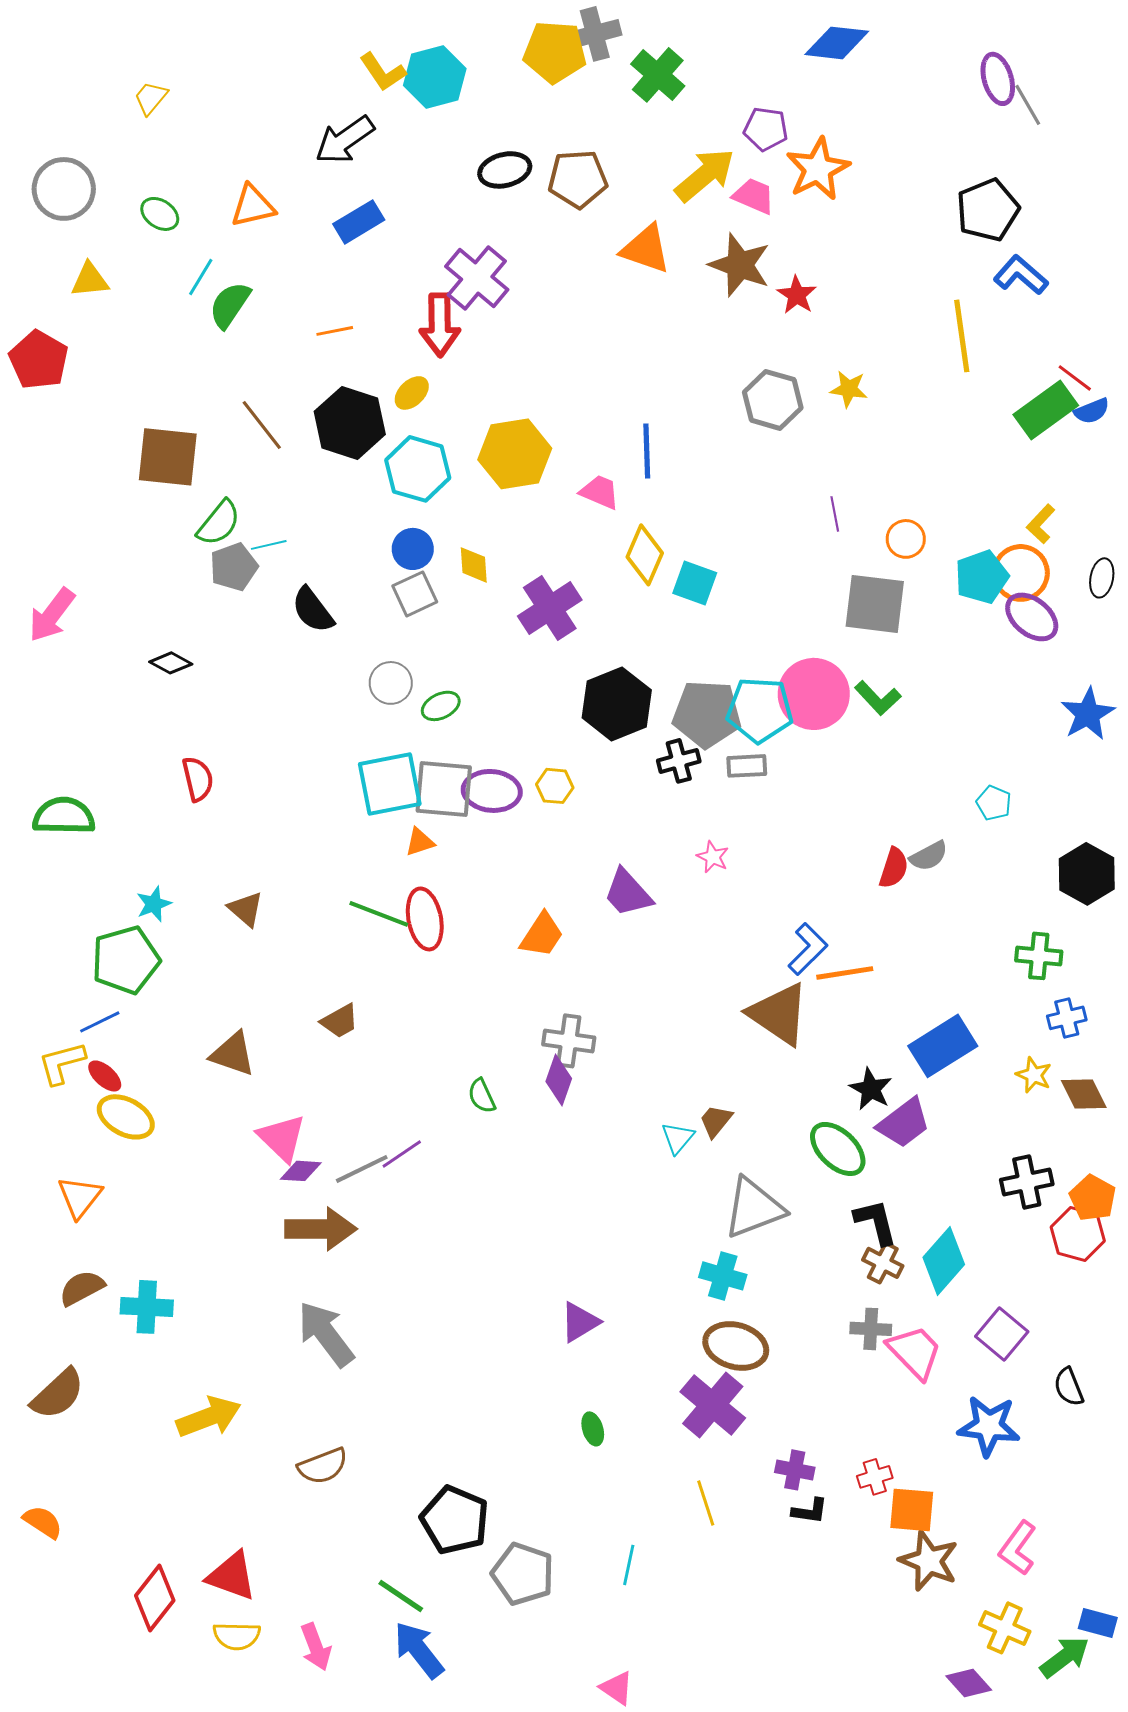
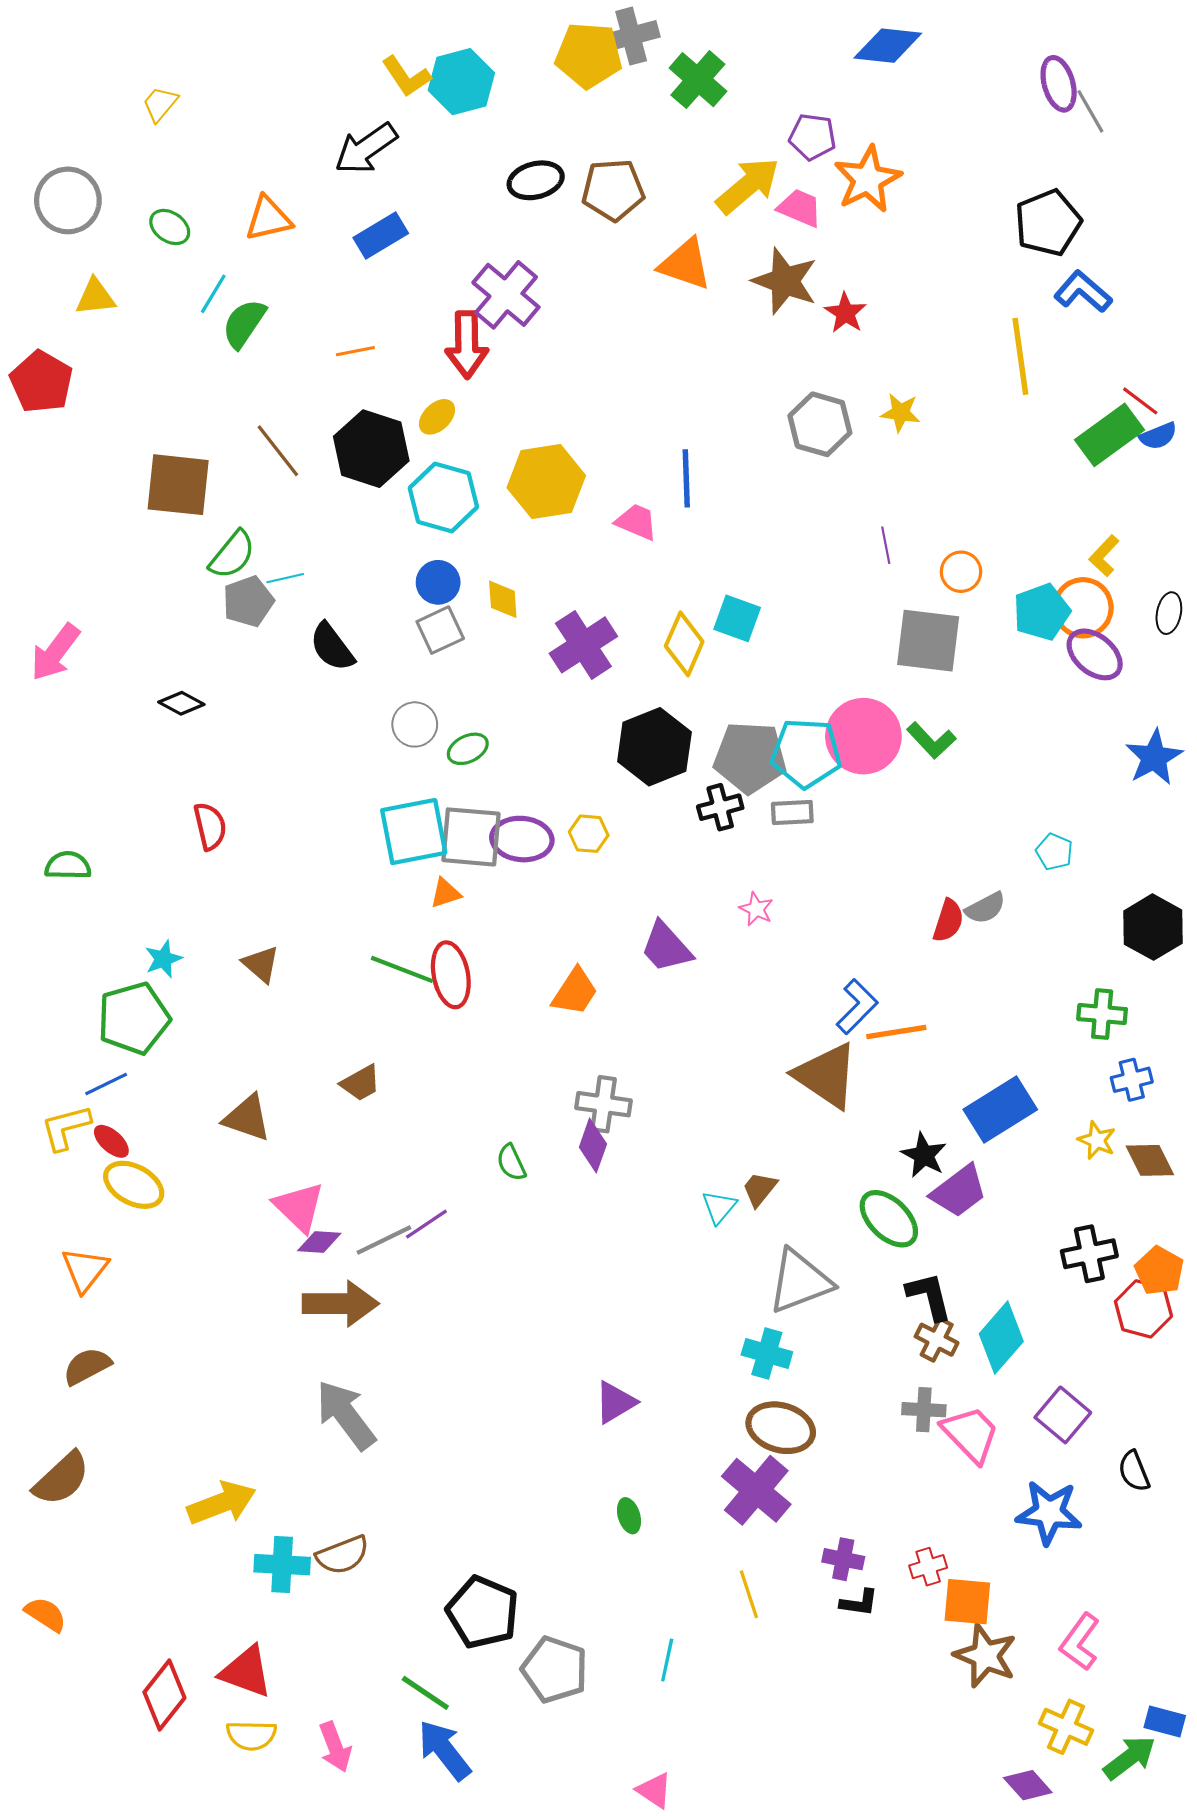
yellow diamond: (645, 555) -> (684, 644), moved
green semicircle: (64, 816) -> (68, 866), size x0.7
cyan cross: (147, 1307) -> (282, 1565), moved

